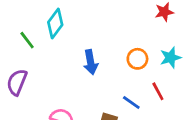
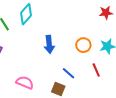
blue line: (131, 103) -> (68, 73), moved

